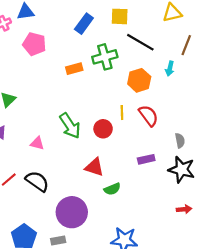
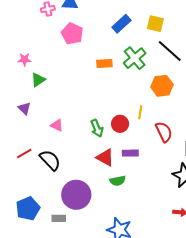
green cross: (105, 57) -> (135, 58), turned -35
red semicircle: (149, 116) -> (164, 132), moved
green arrow: (70, 126) -> (97, 128), moved, size x0.7
purple rectangle: (146, 159) -> (130, 153), moved

